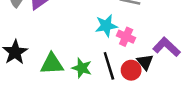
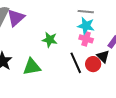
cyan star: (106, 26) -> (86, 26), moved, turned 30
green star: (82, 68) -> (50, 40), moved

